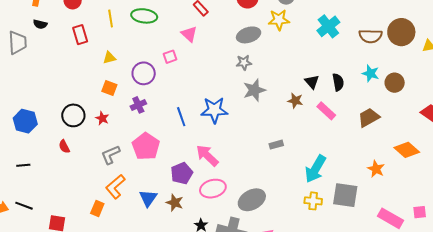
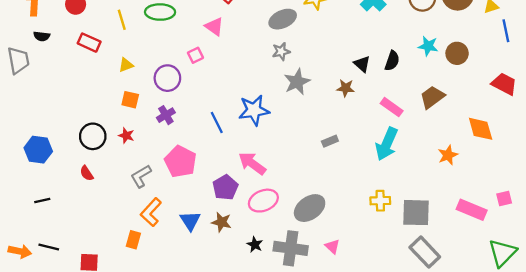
red rectangle: (80, 35) -> (89, 43), turned -42
black semicircle: (338, 82) -> (392, 61), turned 36
pink rectangle: (326, 111) -> (392, 107), moved
orange diamond: (407, 150) -> (481, 129), turned 40
cyan arrow: (315, 169) -> (387, 144), moved
orange star: (376, 169) -> (448, 155), turned 30
gray square: (345, 195) -> (416, 213), moved

